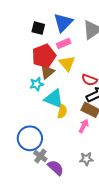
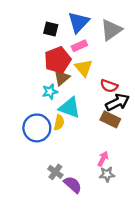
yellow semicircle: (62, 112) -> (59, 123), moved
pink arrow: (84, 126) -> (103, 159), moved
blue circle: (30, 138) -> (37, 128), moved

